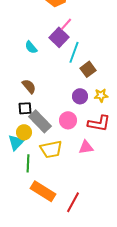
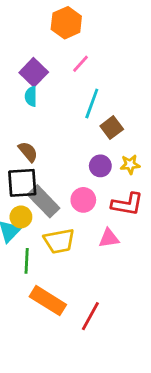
purple square: (59, 37) -> (34, 72), moved
cyan semicircle: (31, 47) -> (31, 96), turned 40
black square: (25, 108) -> (22, 183), size x1.6

